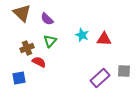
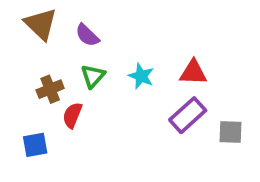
cyan star: (82, 35) -> (141, 76), moved
red semicircle: (39, 62) -> (72, 115), turned -96
purple rectangle: (100, 78) -> (188, 115), moved

